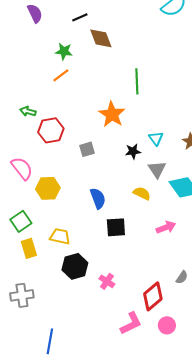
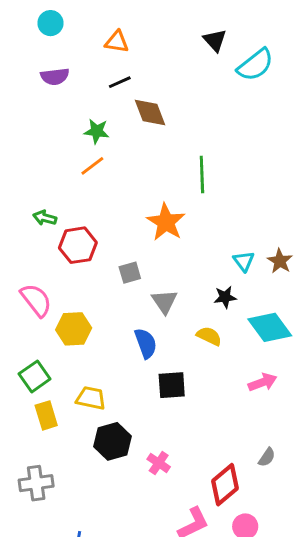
purple semicircle: (35, 13) -> (55, 76), turned 108
cyan triangle: (156, 138) -> (244, 261), moved
black star: (133, 151) -> (225, 297), moved
gray triangle: (157, 169) -> (164, 301), moved
pink arrow: (166, 227) -> (263, 382), moved

